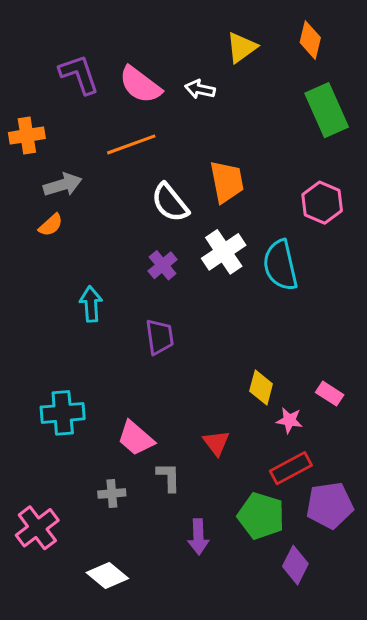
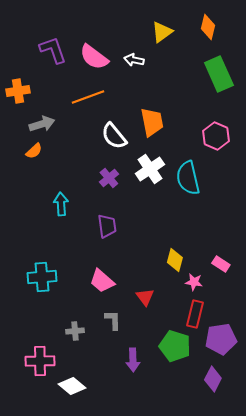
pink trapezoid: (136, 438) -> (102, 281), moved
red rectangle: (291, 468) -> (195, 314), turned -48
pink cross: (37, 528) -> (40, 361), moved, turned 36
purple diamond: (295, 565) -> (213, 379), moved

